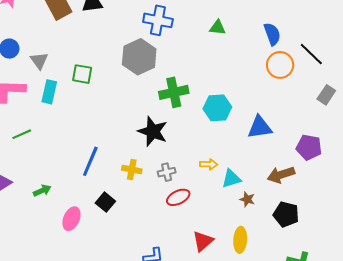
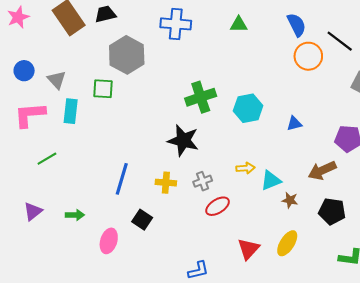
gray hexagon: (139, 57) -> (127, 55), moved
blue triangle: (260, 127) -> (294, 124), size x0.6
green arrow: (42, 191) -> (75, 215), turned 30
yellow ellipse: (240, 240) -> (287, 243), turned 35

